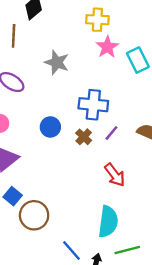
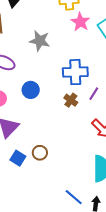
blue circle: (50, 127) -> (31, 90), moved
brown circle: (34, 215) -> (40, 153), moved, size x0.6

